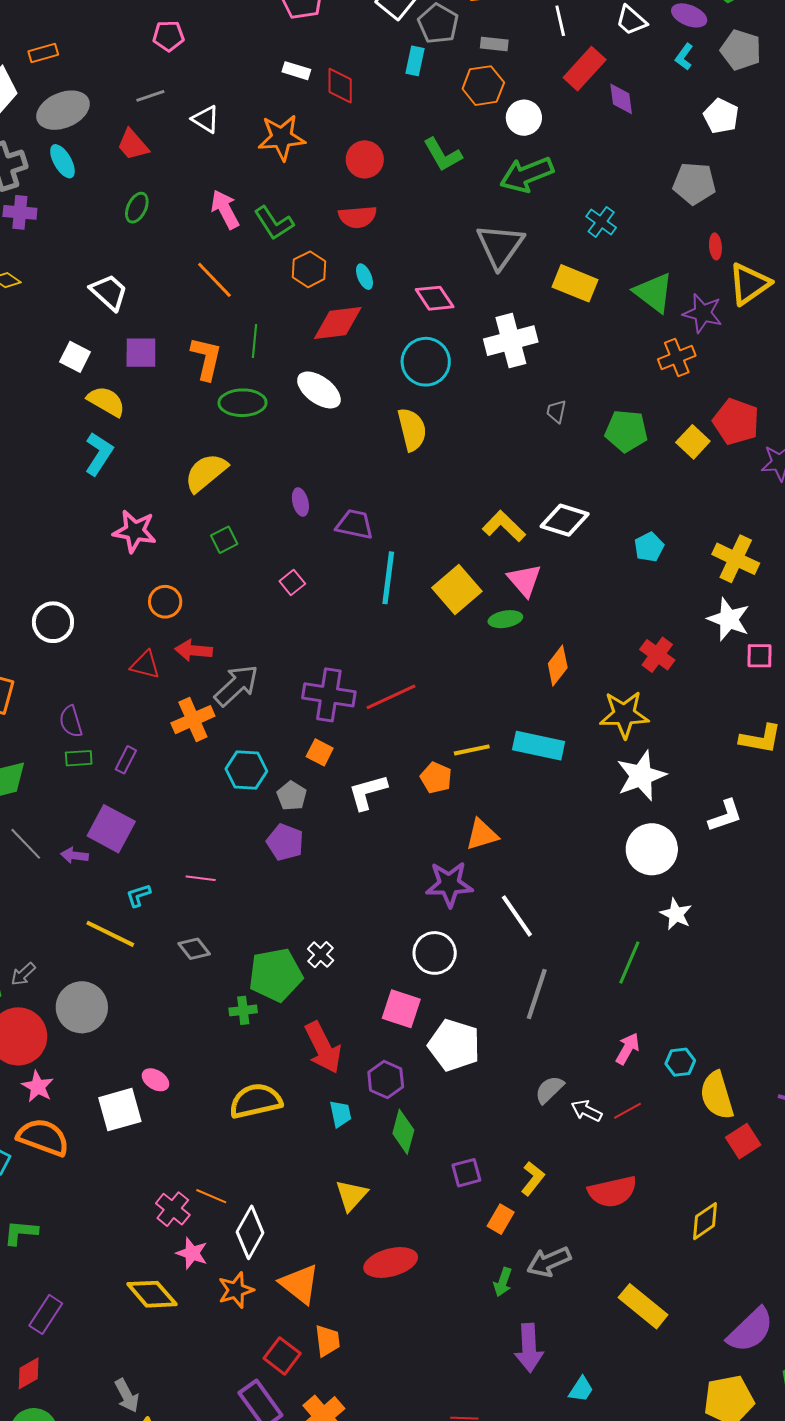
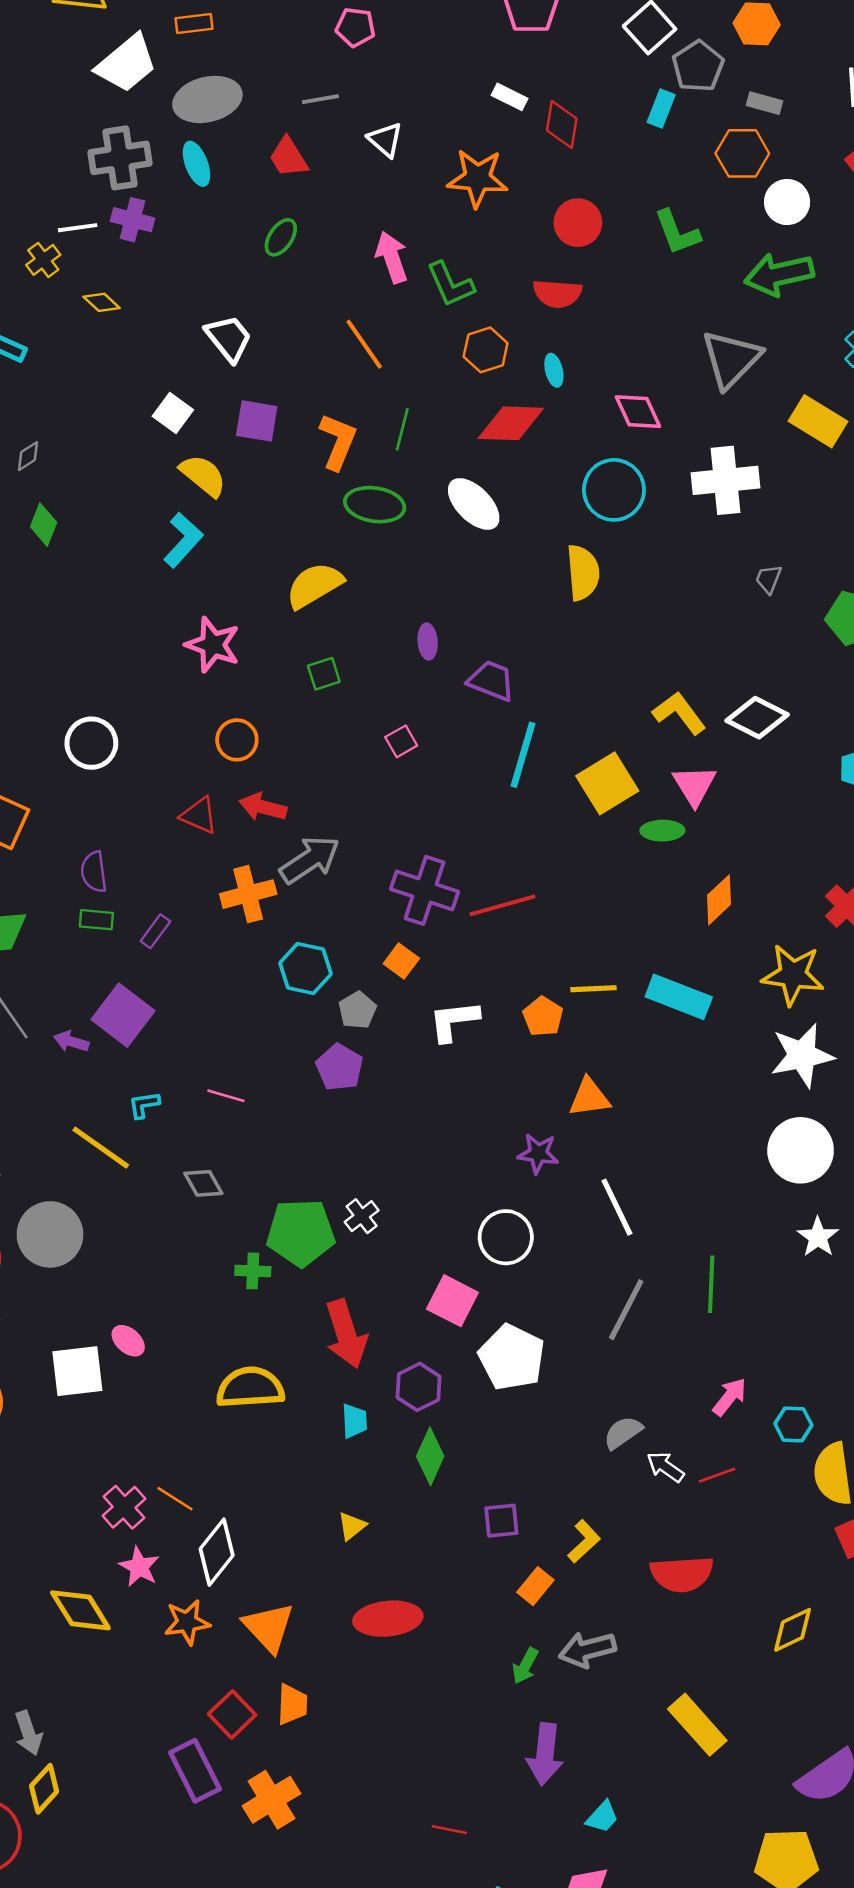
purple star: (449, 884) -> (538, 1153), size x0.7
green line: (629, 962) -> (711, 1284), moved, turned -30
yellow triangle: (351, 1195) -> (352, 1526), size x0.7

